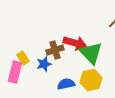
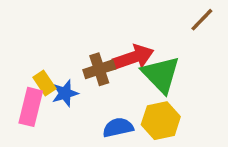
red arrow: (75, 43) -> (133, 57), turned -35
blue star: (44, 64) -> (65, 93), moved

